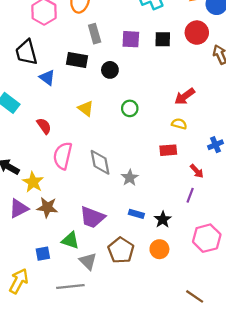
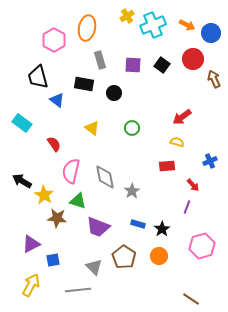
black square: (163, 39) -> (162, 65), turned 35
purple triangle: (19, 208) -> (31, 244), moved
green triangle: (70, 240) -> (78, 201), moved

